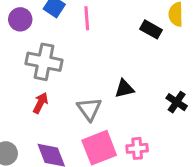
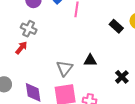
gray cross: (44, 62) -> (29, 29), moved, size x0.7
red arrow: (40, 103) -> (21, 48), moved

